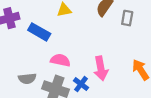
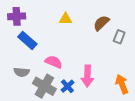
blue rectangle: (39, 32) -> (27, 40), moved

